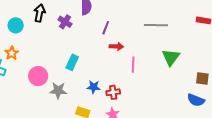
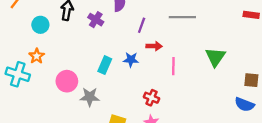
gray line: (156, 25) -> (182, 17), moved
blue star: (94, 87) -> (131, 60), moved
red cross: (113, 92) -> (152, 98), turned 32

